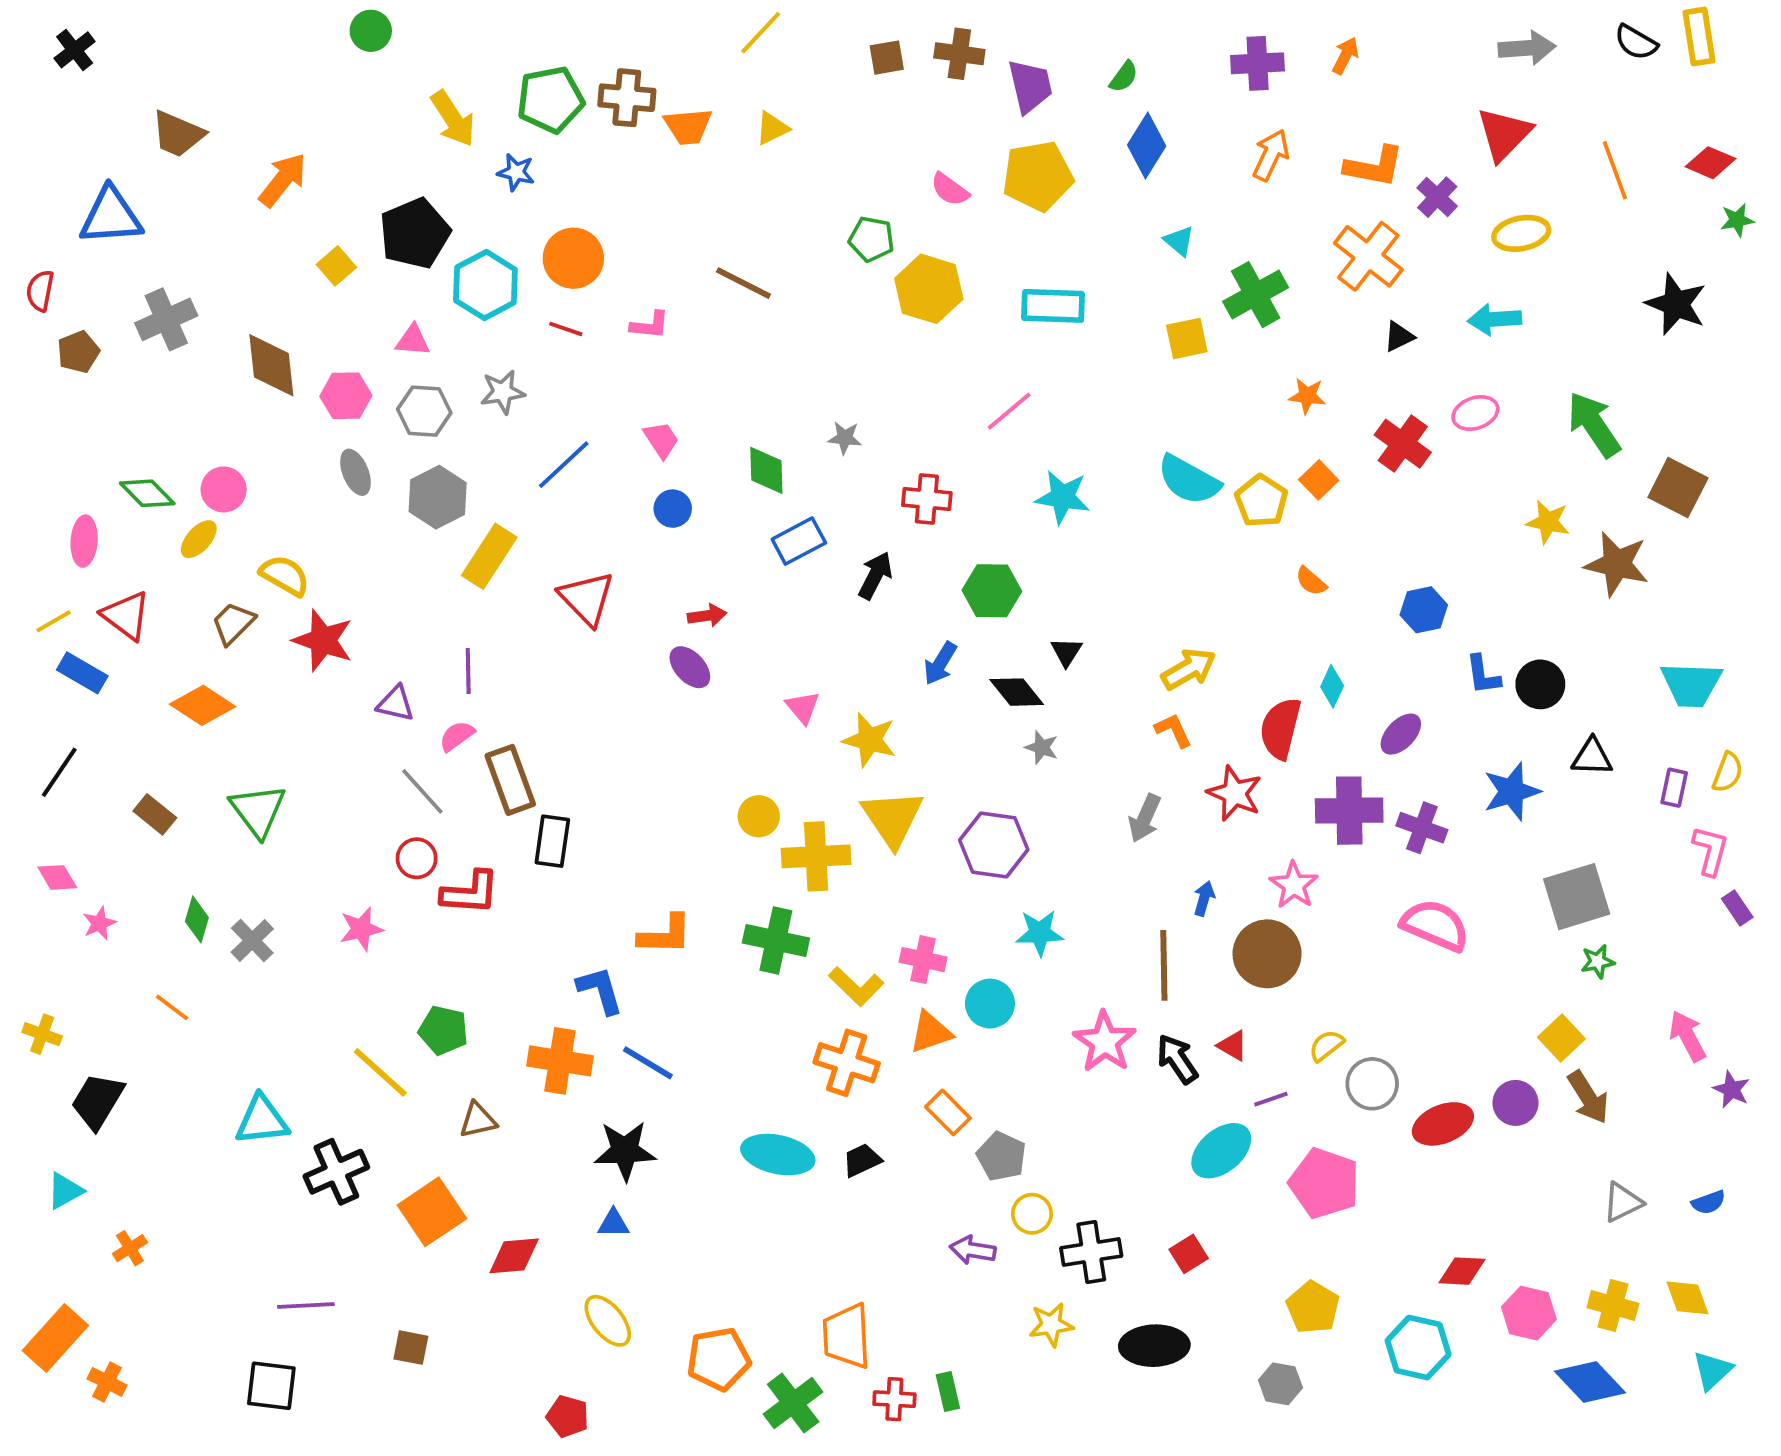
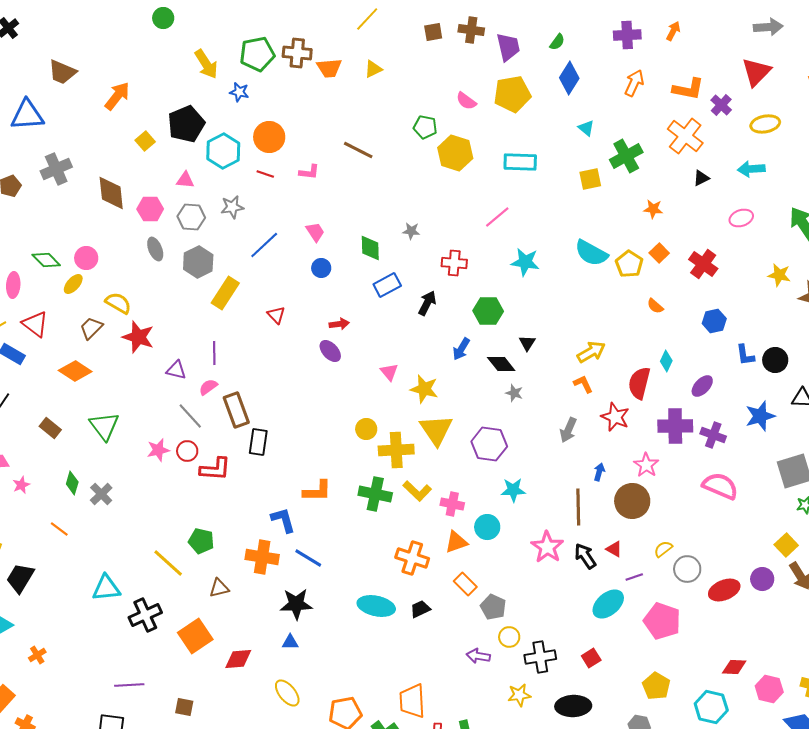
red cross: (1403, 444) -> (703, 264), moved
red triangle: (587, 598) -> (276, 315), size x0.6
pink star: (361, 929) -> (158, 450), moved
yellow L-shape: (856, 986) -> (417, 491), moved

